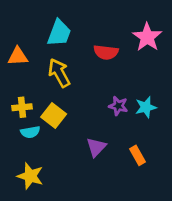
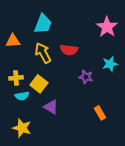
red semicircle: (106, 52) -> (69, 50), moved
cyan star: (146, 107) -> (110, 64), moved
purple triangle: (96, 147) -> (51, 107), moved, turned -42

